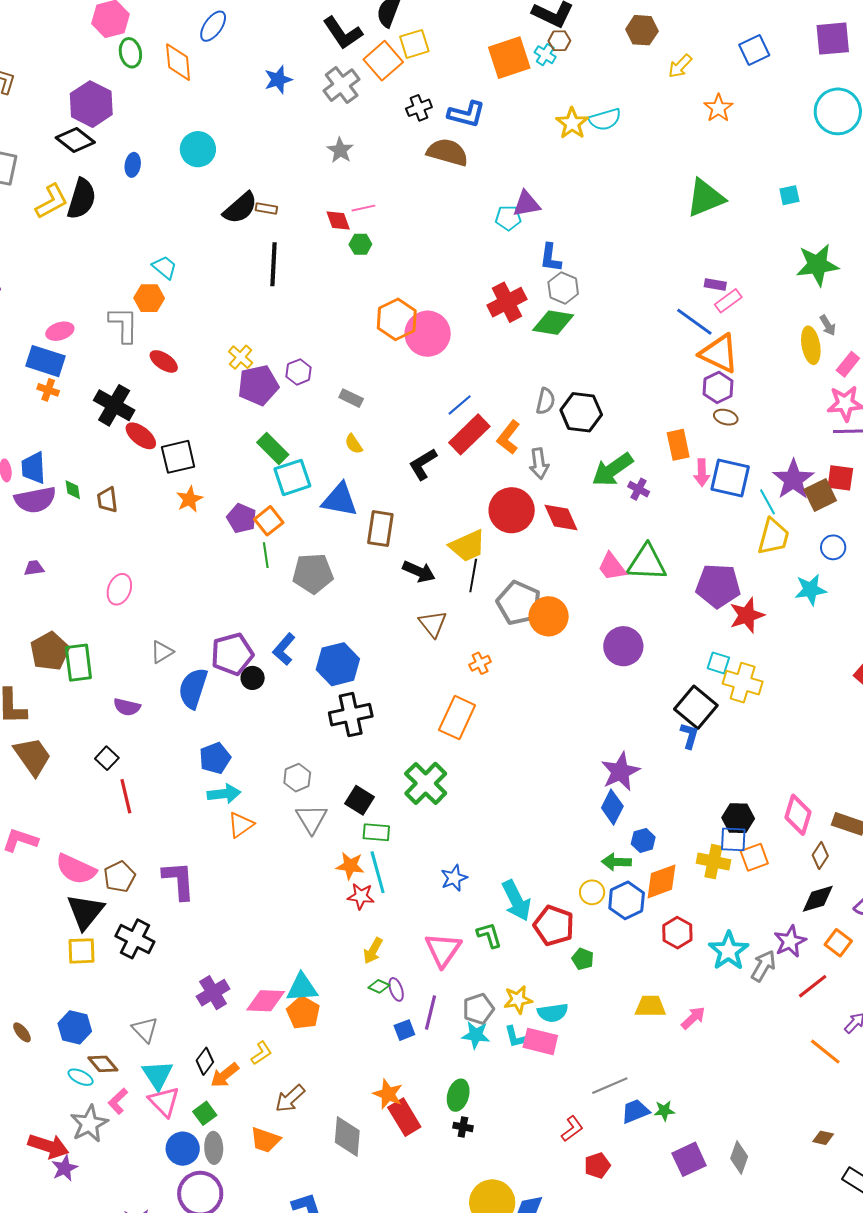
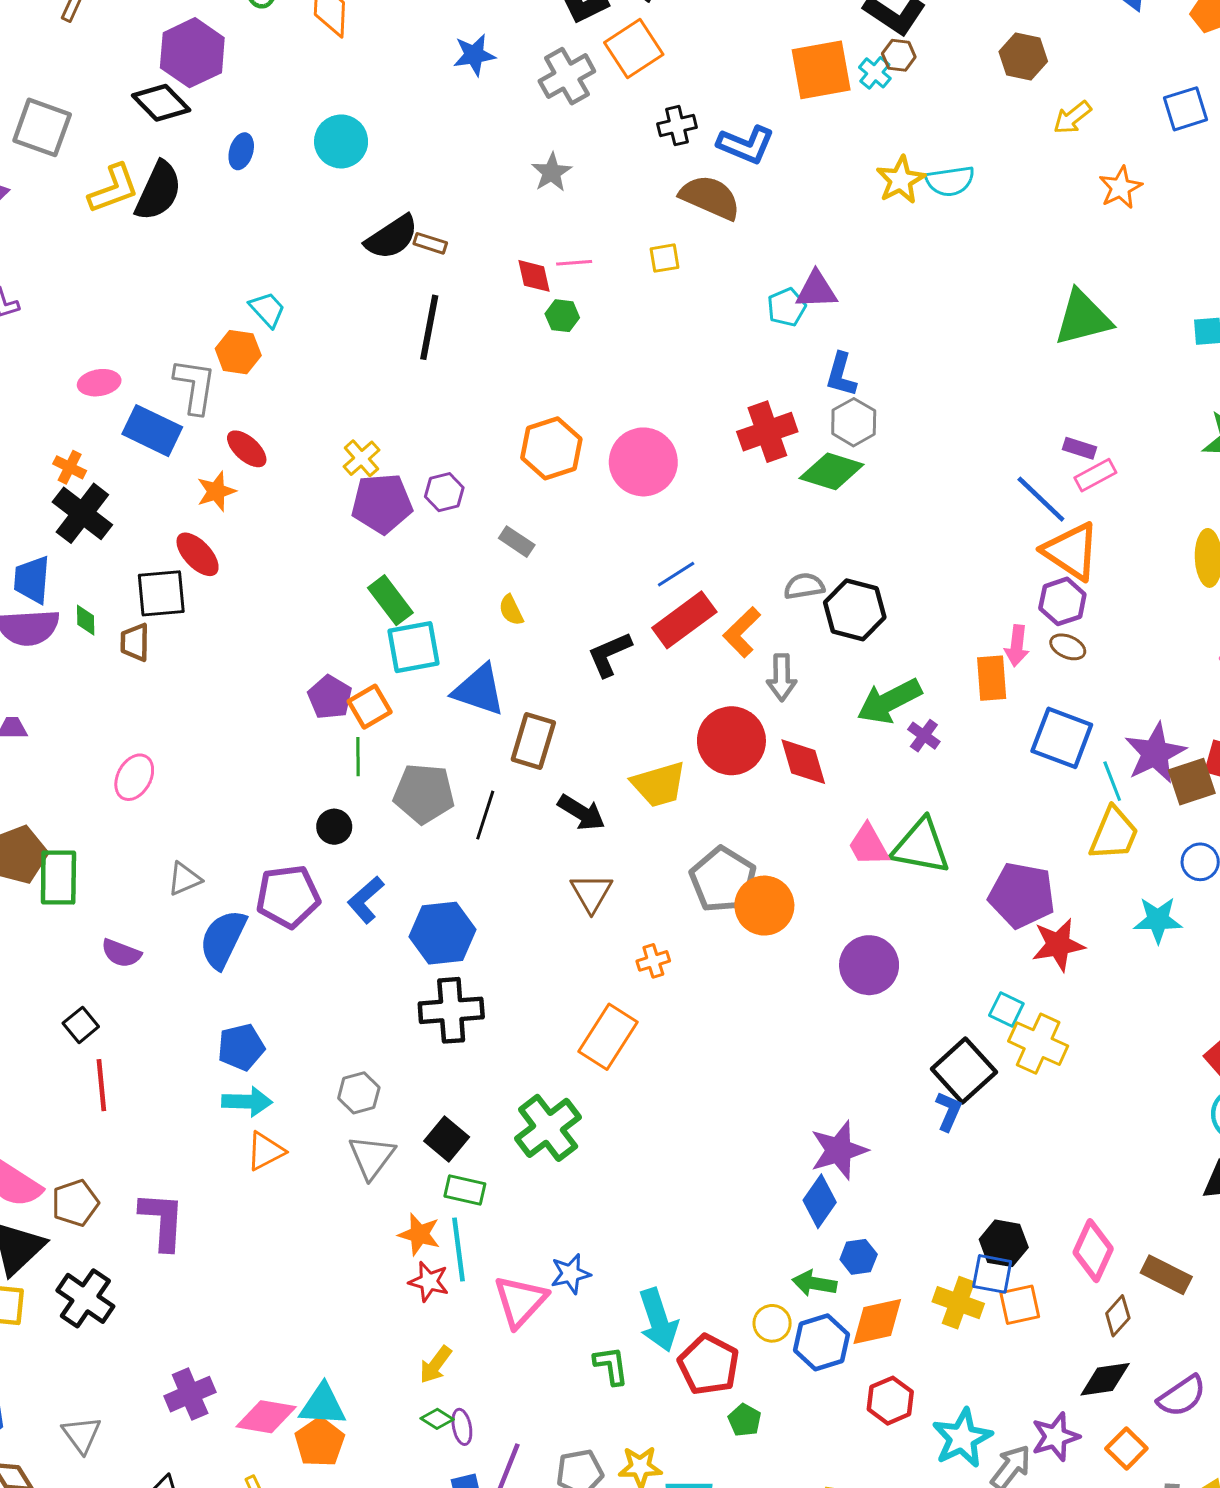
yellow square: (414, 44) -> (665, 258), moved, size x0.7
cyan pentagon: (508, 218) -> (787, 307), turned -30
orange hexagon: (397, 319) -> (551, 448), moved
blue rectangle: (46, 361) -> (152, 431), moved
gray semicircle: (546, 401) -> (804, 586), turned -120
black cross: (114, 405) -> (82, 513), moved
black square: (178, 457) -> (161, 593), moved
pink arrow: (702, 473) -> (1017, 646), moved
orange star: (189, 499) -> (216, 491), moved
black line: (473, 575) -> (485, 815), moved
black circle: (253, 678) -> (334, 827), moved
pink triangle: (443, 950) -> (520, 1301), moved

